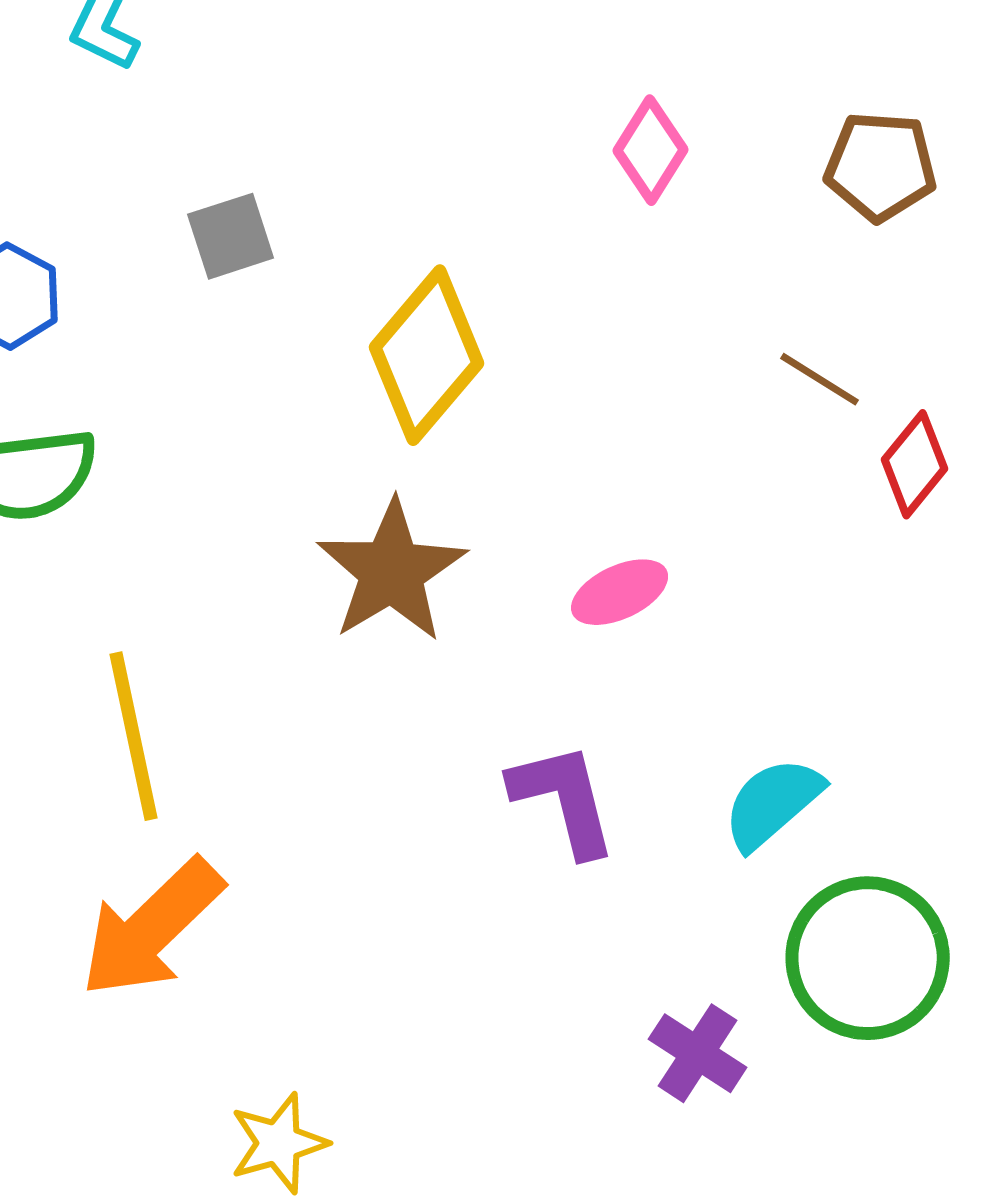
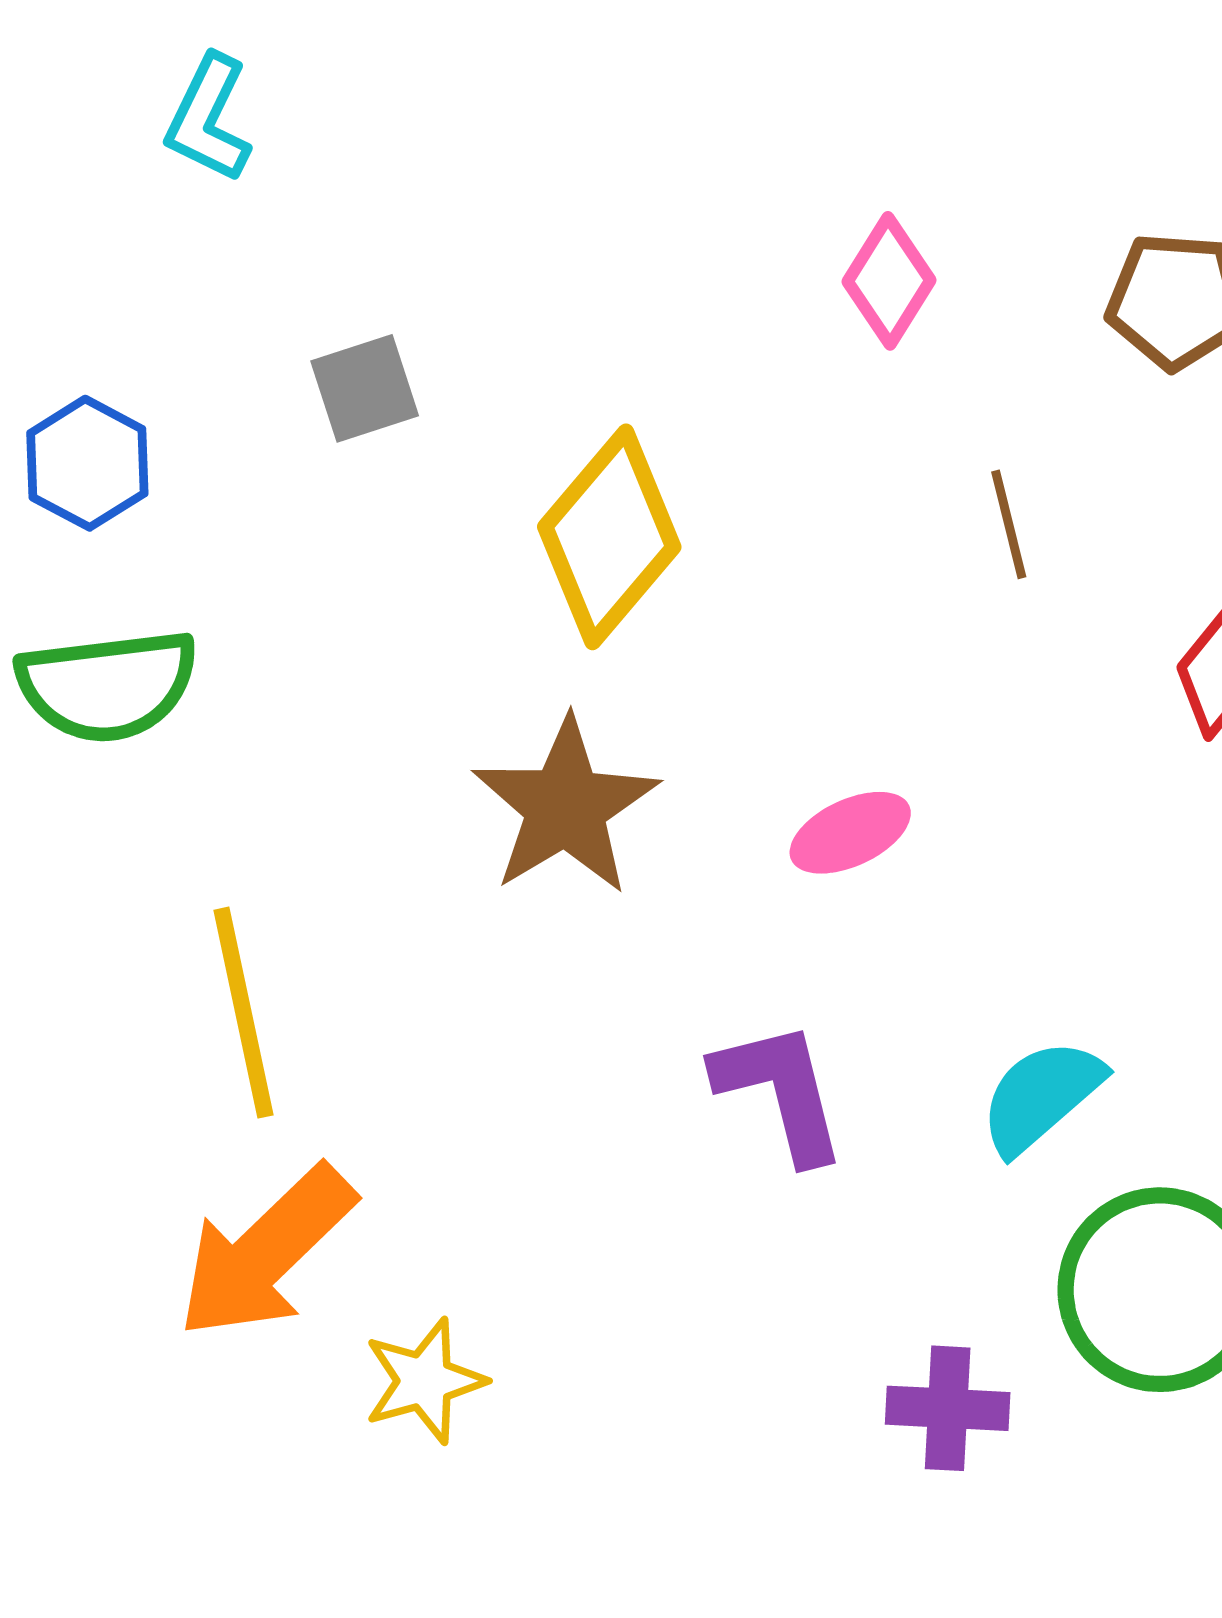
brown line: (820, 379) -> (1009, 524), moved, turned 44
purple cross: (698, 1053) -> (948, 1408), turned -30
yellow star: (279, 1143) -> (424, 1381), moved

